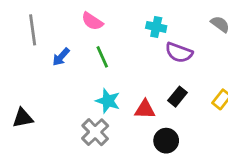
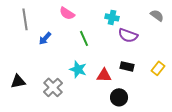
green line: (102, 57) -> (84, 38), moved
black rectangle: (178, 97) -> (127, 66), turned 64
gray cross: (95, 132) -> (53, 87), moved

